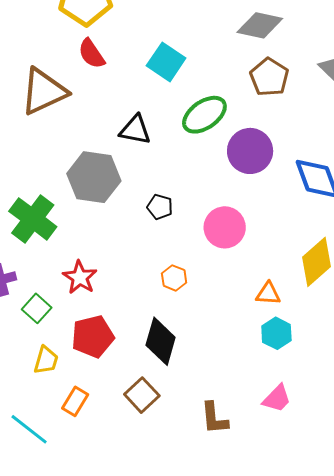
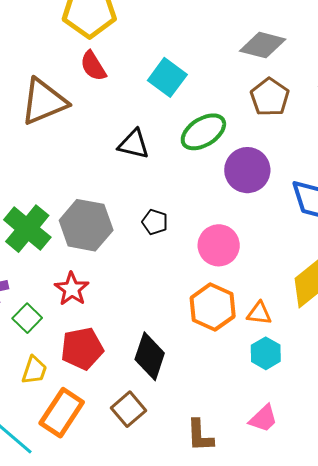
gray hexagon: (94, 177) -> (86, 225), moved
orange hexagon: (174, 278) -> (213, 307), moved, size x1.8
orange rectangle: (75, 401) -> (62, 413), size x1.6

